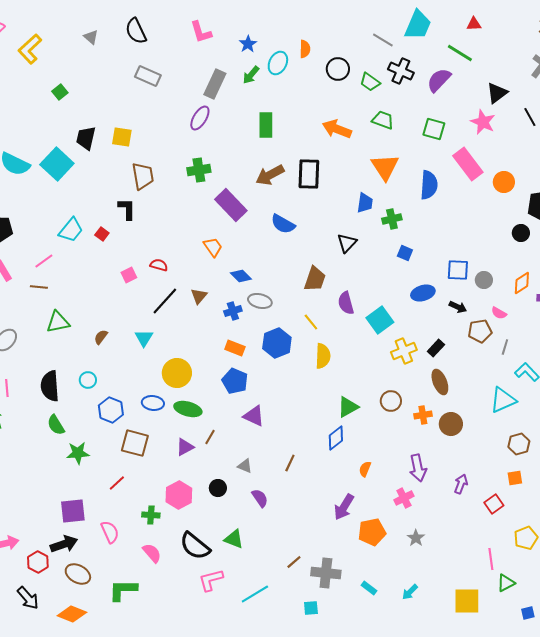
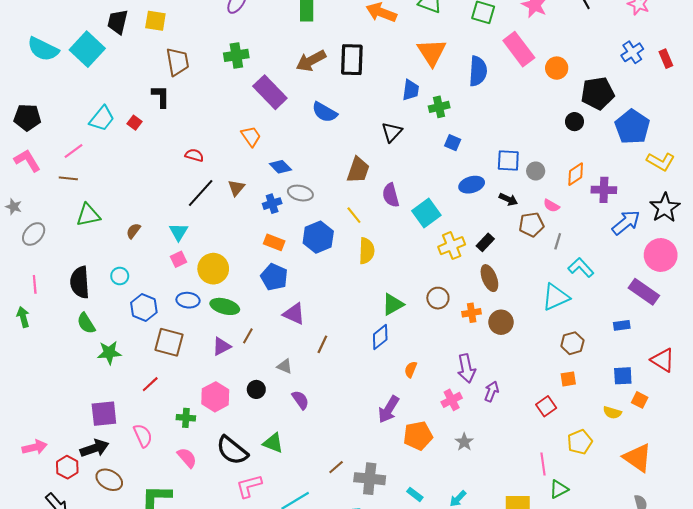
pink square: (129, 275) -> (179, 259), moved
brown line: (290, 463) -> (322, 344), moved
purple arrow: (461, 484) -> (492, 392), moved

